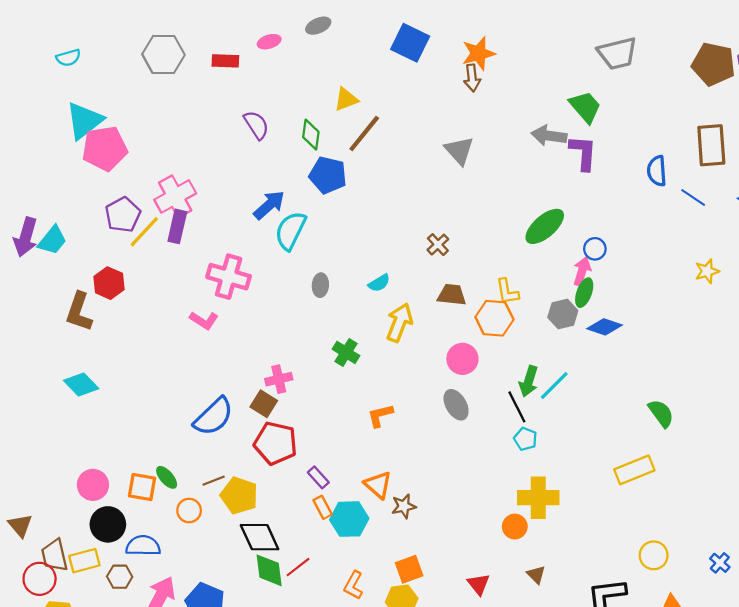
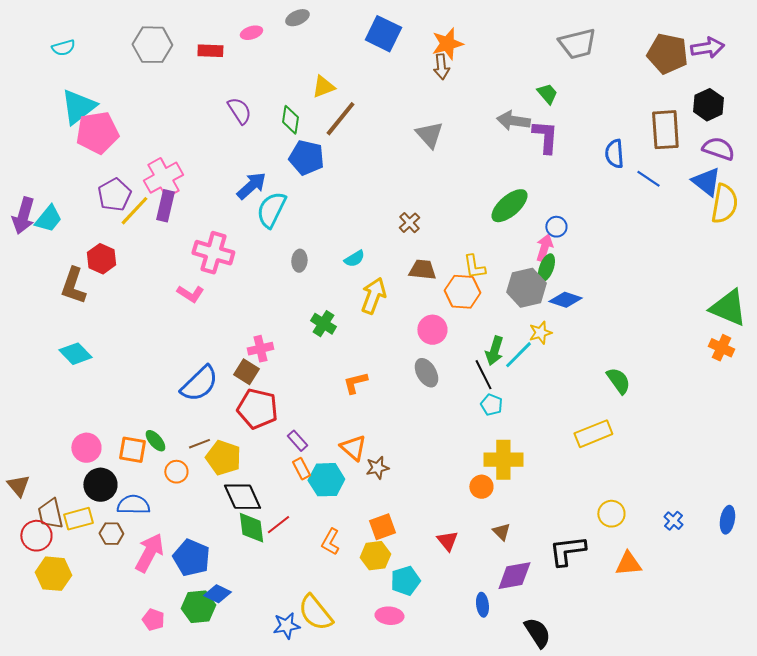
green trapezoid: (585, 107) -> (547, 94), size x0.7
yellow star: (707, 271) -> (540, 333), moved
gray hexagon: (563, 314) -> (526, 288), size x1.4

